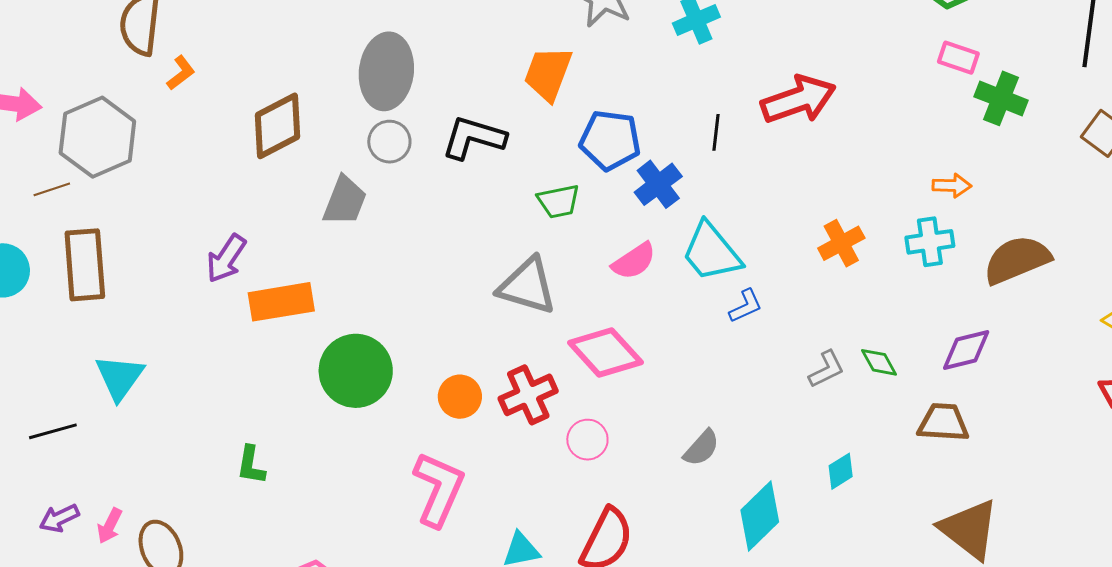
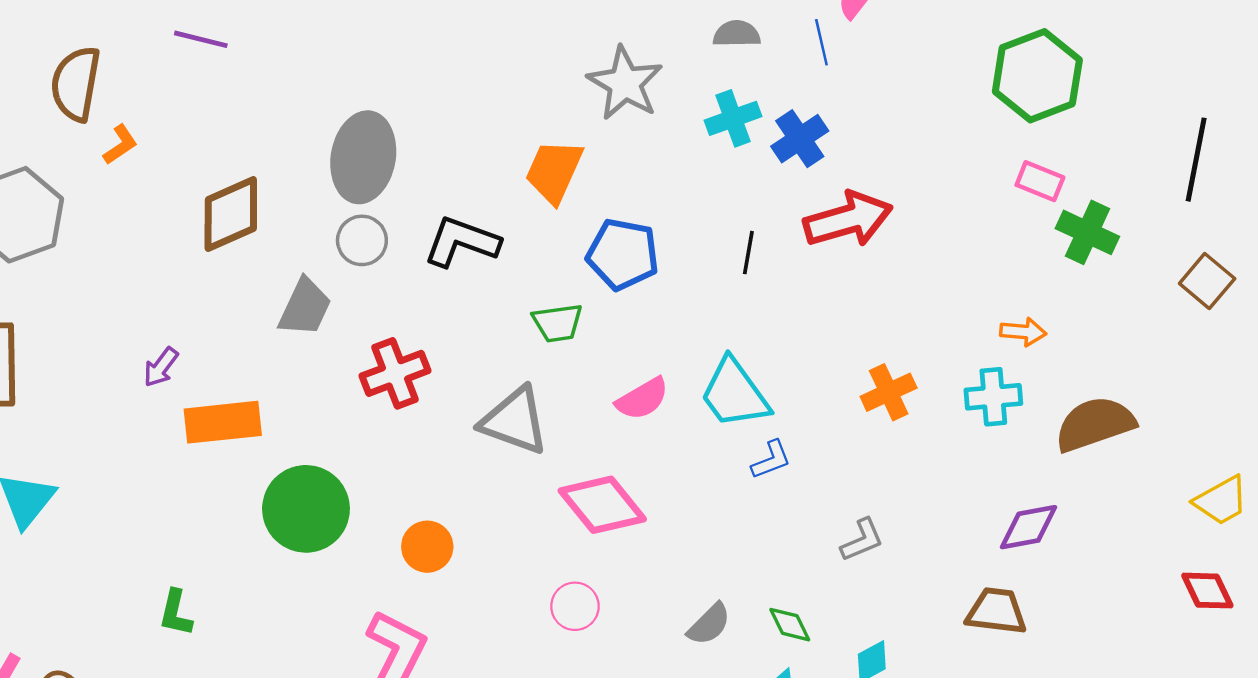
blue cross: (658, 184) -> (800, 139), moved
purple arrow: (226, 259) -> (161, 367), size x0.7
green diamond: (879, 362) -> (790, 625), moved
red cross: (528, 395) -> (395, 373), moved

